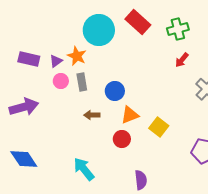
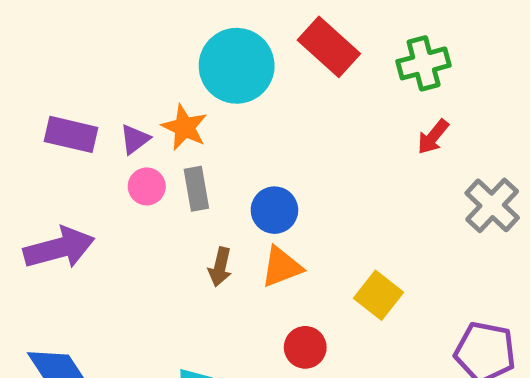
brown arrow: (92, 115) -> (220, 267), turned -77
orange triangle: (130, 115) -> (282, 267), moved
red circle: (122, 139) -> (305, 347), moved

